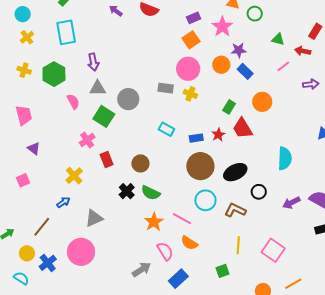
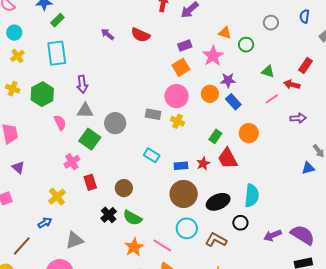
cyan semicircle: (285, 158) -> (252, 196), moved

